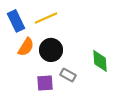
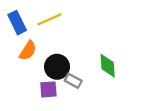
black circle: (51, 50) -> (57, 67), moved

